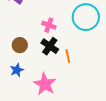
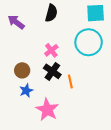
pink cross: (49, 25) -> (51, 50), turned 32
blue star: (17, 70) -> (26, 91), moved

